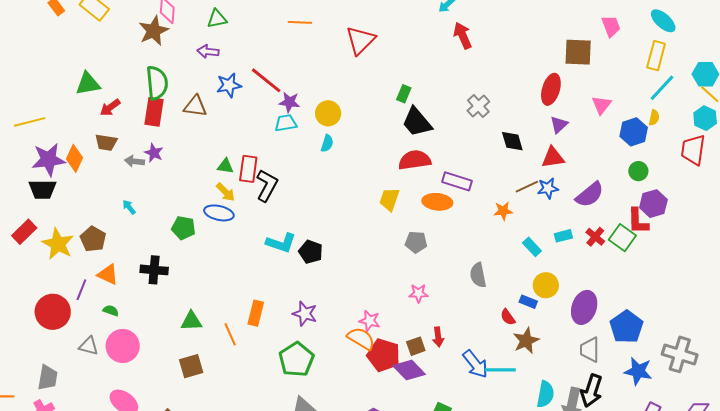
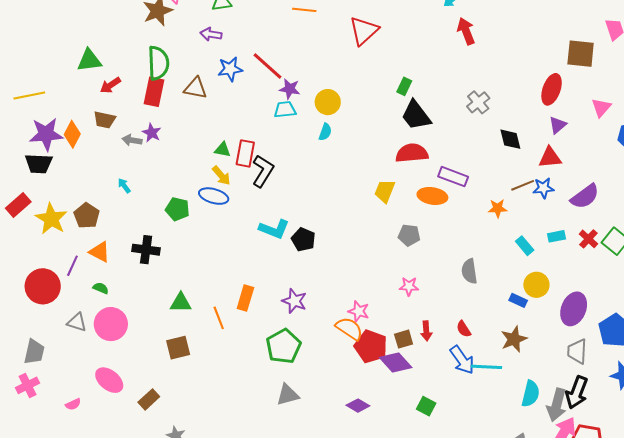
red semicircle: (508, 317) -> (464, 329), moved

